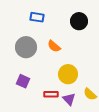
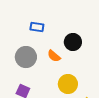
black circle: (79, 21) -> (73, 42), moved

